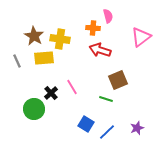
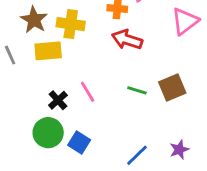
brown square: (118, 80) -> (172, 88), moved
green line: (106, 99) -> (137, 90), moved
green circle: (34, 109) -> (48, 133), moved
blue square: (86, 124) -> (79, 143), moved

